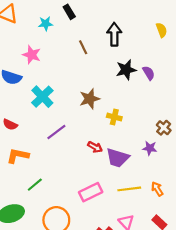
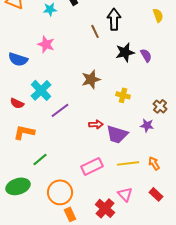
brown line: (83, 47) -> (95, 31), moved
pink star: (32, 55) -> (46, 44), moved
cyan cross: (42, 97) -> (41, 90), moved
yellow cross: (114, 117) -> (123, 95), moved
red arrow: (95, 147) -> (96, 124), turned -32

